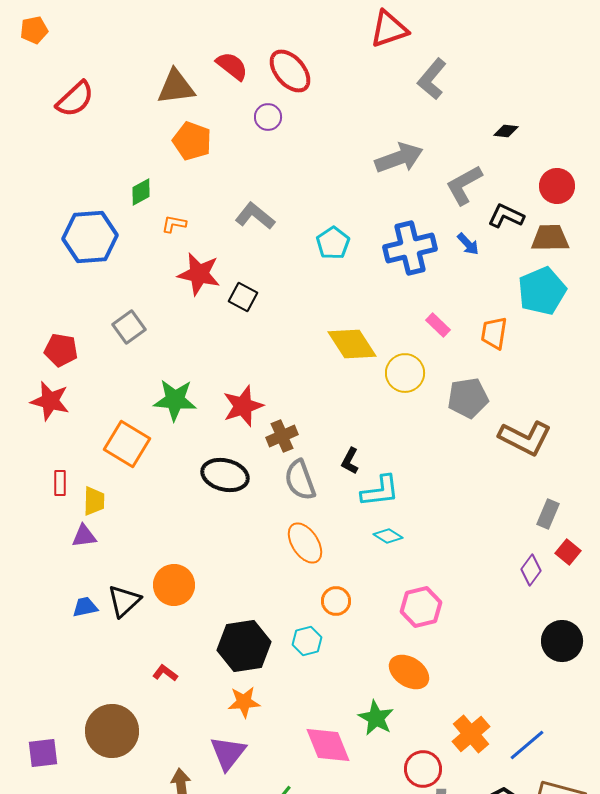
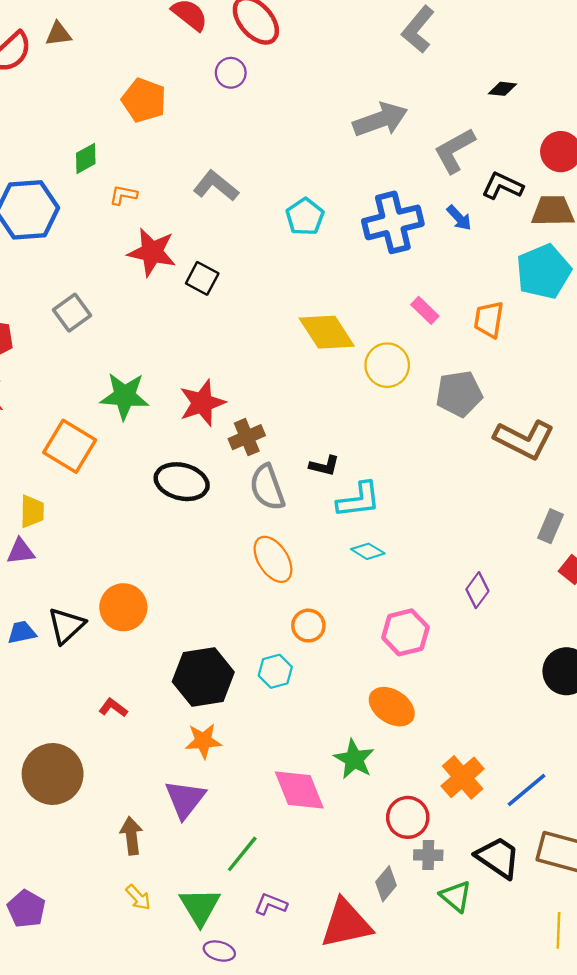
brown triangle: (176, 87) -> (58, 34), moved, size x0.6
black L-shape: (350, 461) -> (324, 466), turned -104
purple diamond: (531, 570) -> (477, 590), moved

